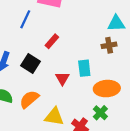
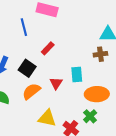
blue line: (25, 19) -> (24, 27), turned -42
orange semicircle: (29, 99) -> (31, 91), moved

